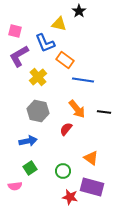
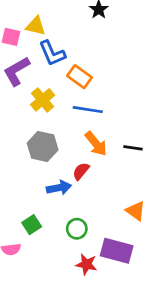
yellow triangle: (59, 24) -> (36, 26), moved
blue line: (83, 80) -> (88, 110), moved
blue arrow: (28, 141) -> (59, 188), moved
orange triangle: (91, 158) -> (136, 211), moved

